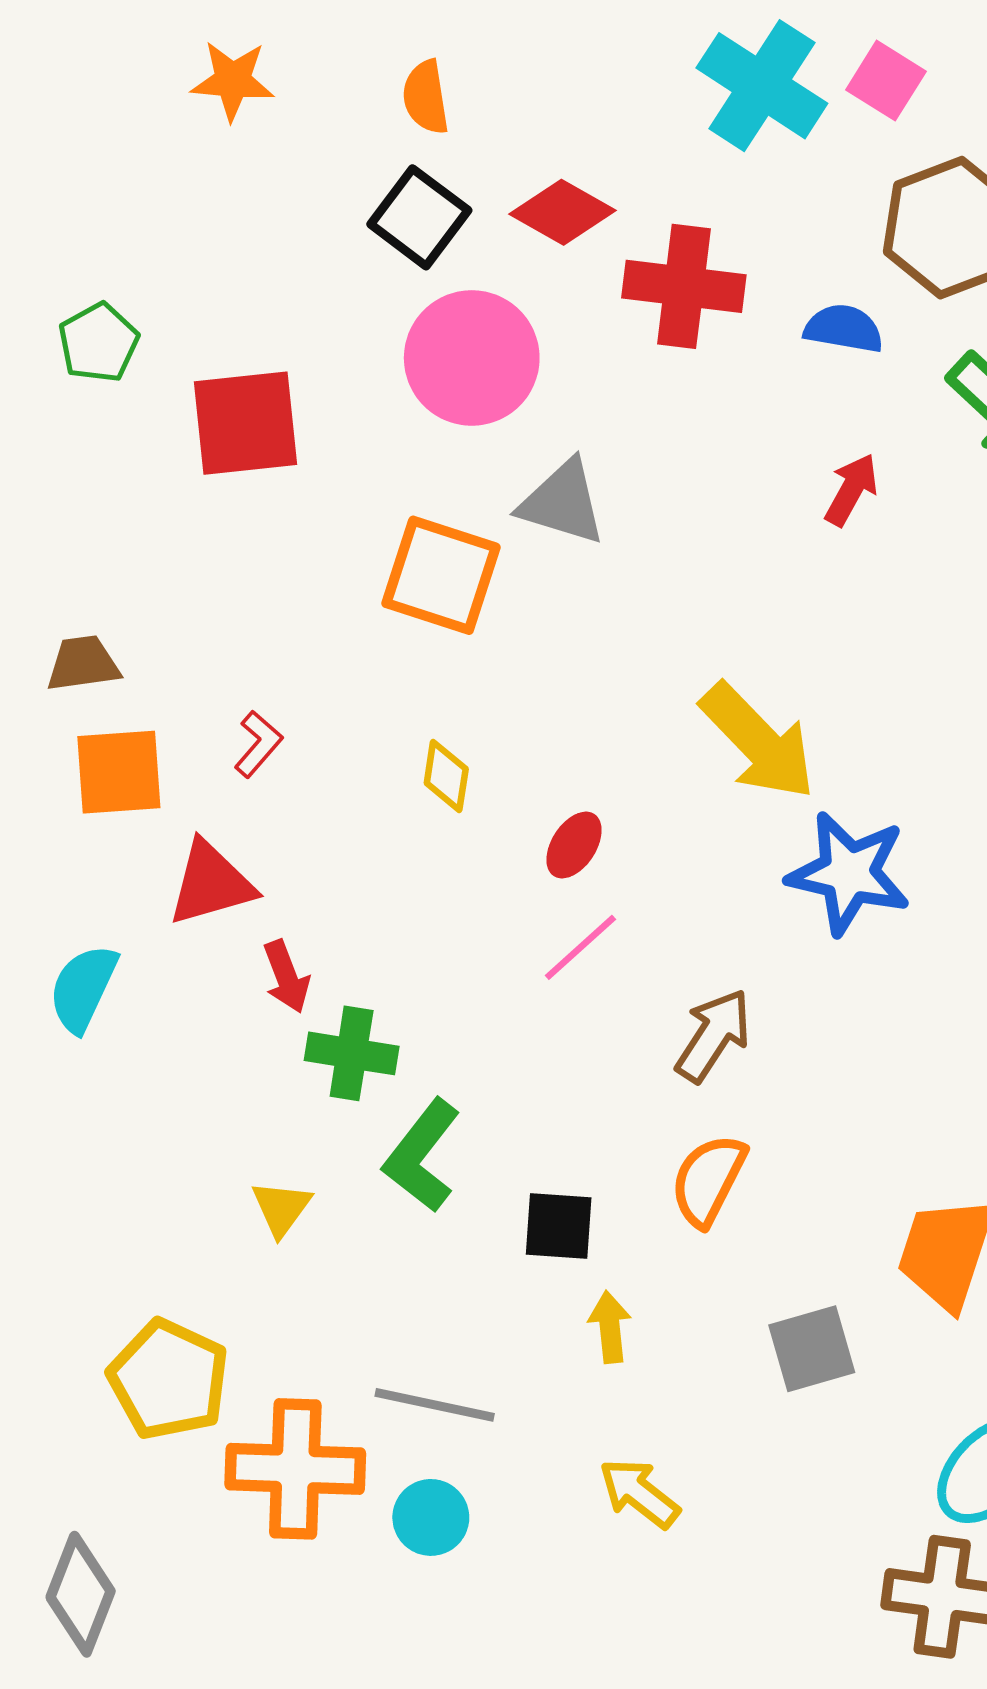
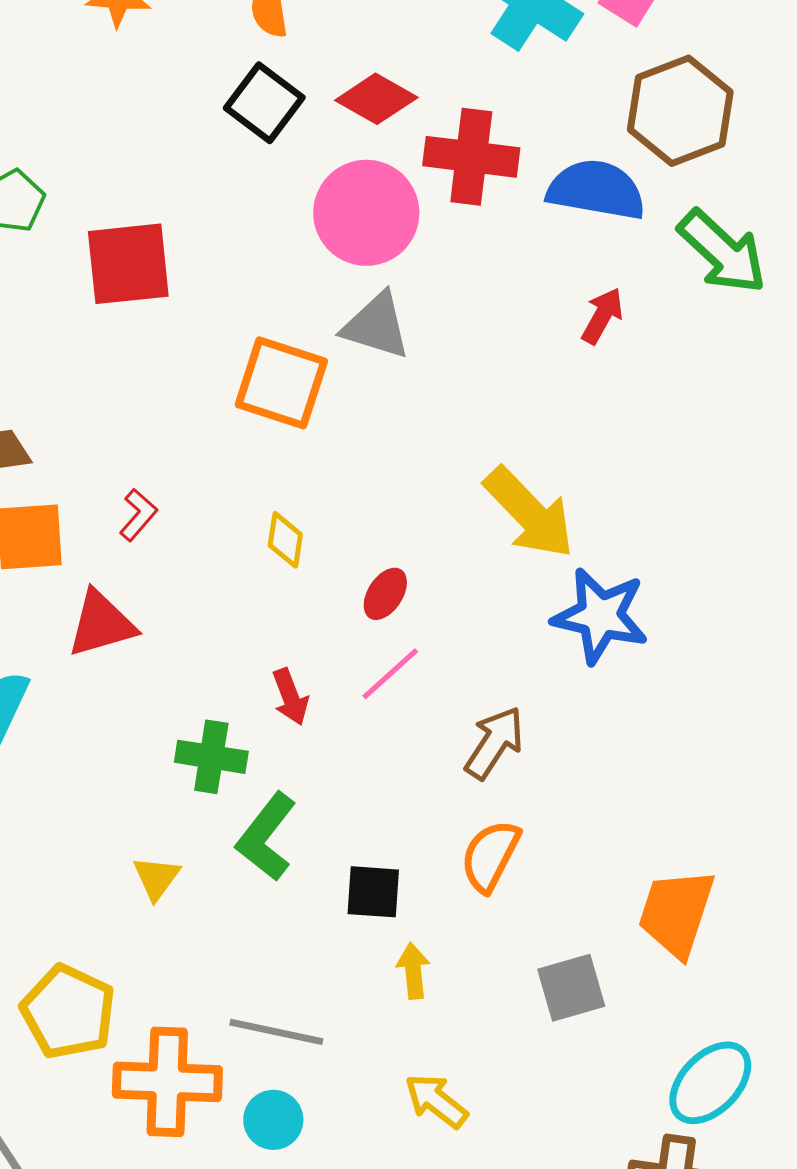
blue semicircle: (844, 329) -> (596, 190), size x1.6
pink circle: (472, 358) -> (366, 213), moved
red arrow: (286, 977) -> (290, 697), moved

